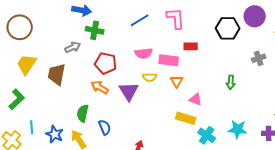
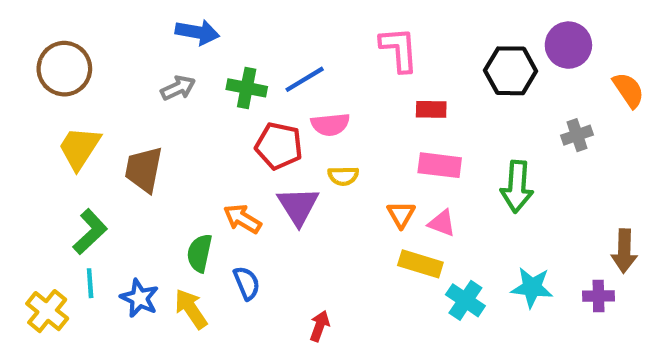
blue line: (140, 20) -> (305, 79), moved
green cross: (95, 30) -> (247, 88), moved
gray arrow: (73, 47) -> (178, 88), moved
pink rectangle: (169, 60) -> (440, 165), moved
red pentagon: (106, 63) -> (279, 146), moved
orange triangle: (177, 81) -> (401, 214), moved
green arrow: (231, 82) -> (517, 187), size x1.6
orange arrow: (100, 87) -> (242, 219), moved
green L-shape: (17, 99) -> (90, 232), moved

